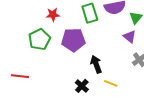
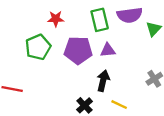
purple triangle: (129, 37) -> (108, 50), moved, turned -48
black arrow: (96, 64) -> (103, 81), turned 30

